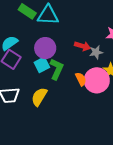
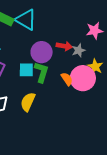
cyan triangle: (48, 15) -> (26, 20), turned 35
purple circle: (45, 48) -> (42, 52), moved
cyan square: (42, 65) -> (26, 70), turned 35

